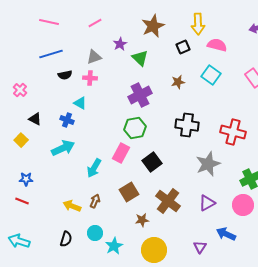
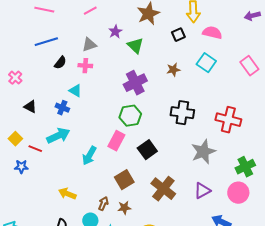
black semicircle: (65, 75) -> (60, 63), turned -40
yellow square: (21, 140) -> (15, 139), moved
red line: (22, 201) -> (35, 149), moved
brown arrow: (95, 201) -> (103, 204), moved
brown star: (142, 220) -> (124, 208), moved

